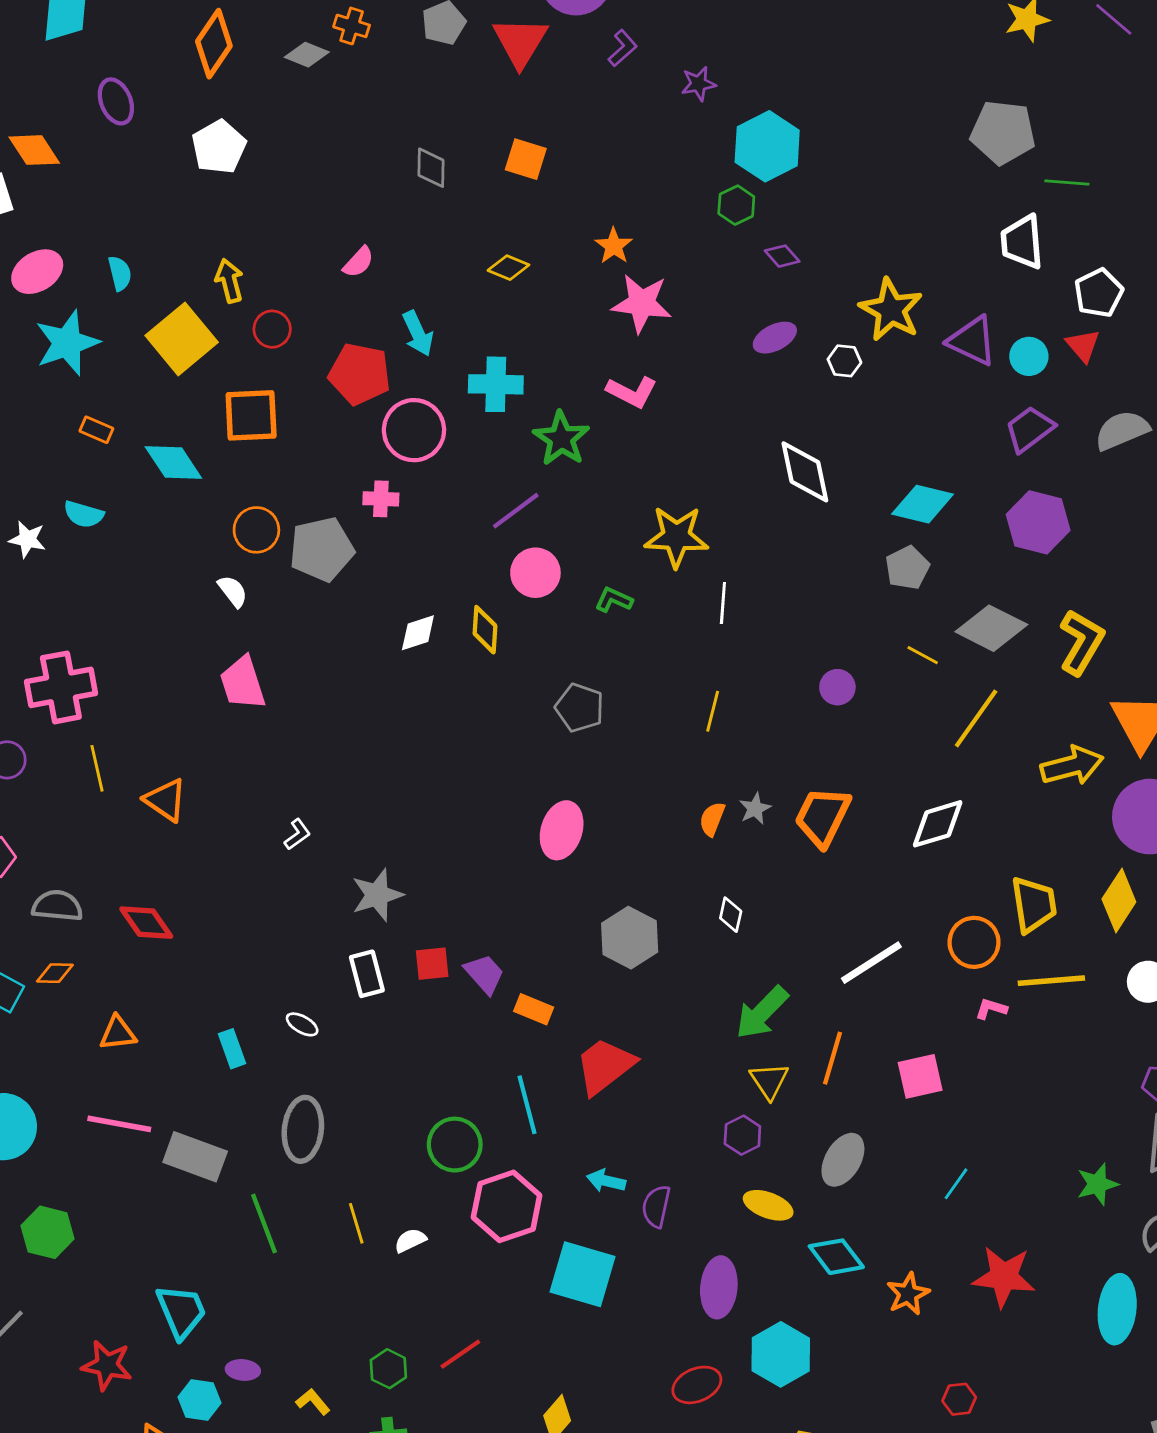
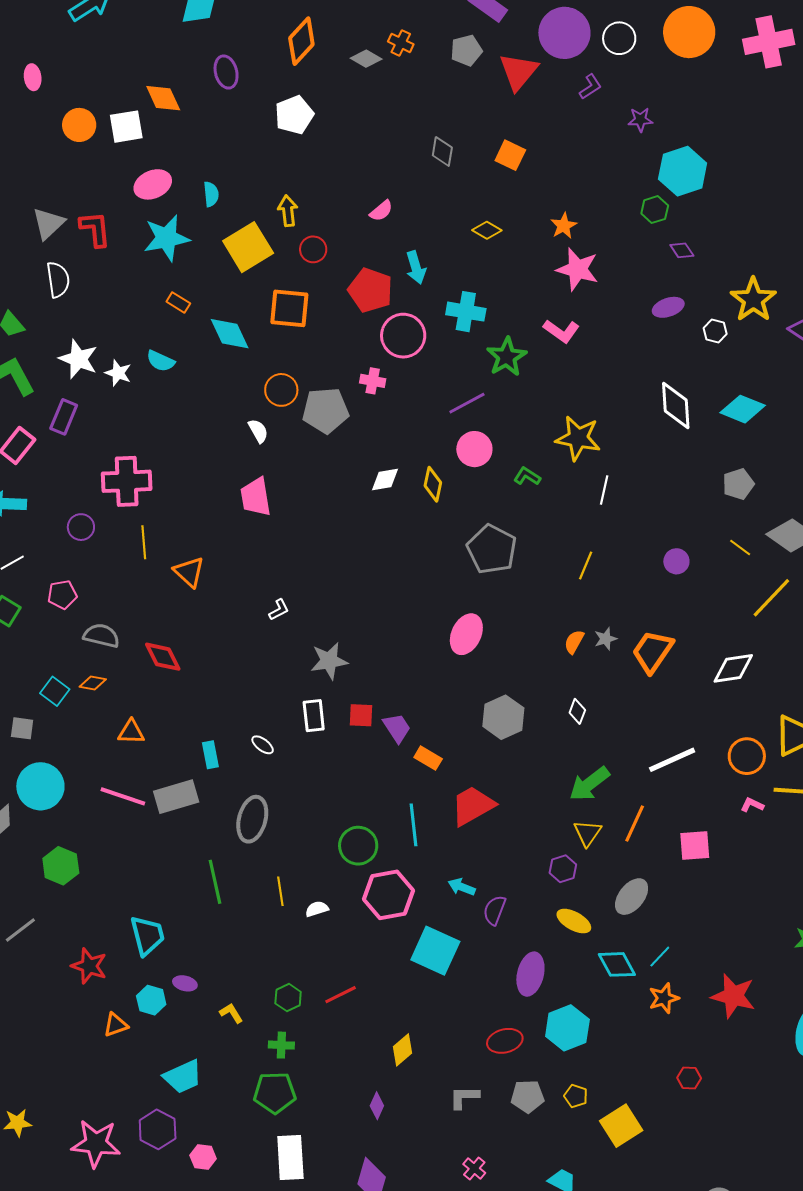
cyan diamond: (923, 504) -> (743, 409), moved
gray pentagon: (580, 708) -> (492, 549), size x1.4
gray rectangle: (195, 1157) -> (176, 797), moved, turned -45
cyan line: (956, 1184) -> (660, 957), moved

